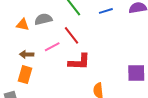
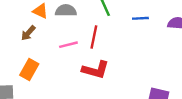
red line: (71, 35) -> (94, 37), turned 36
brown arrow: (27, 54) -> (28, 33), moved, turned -64

